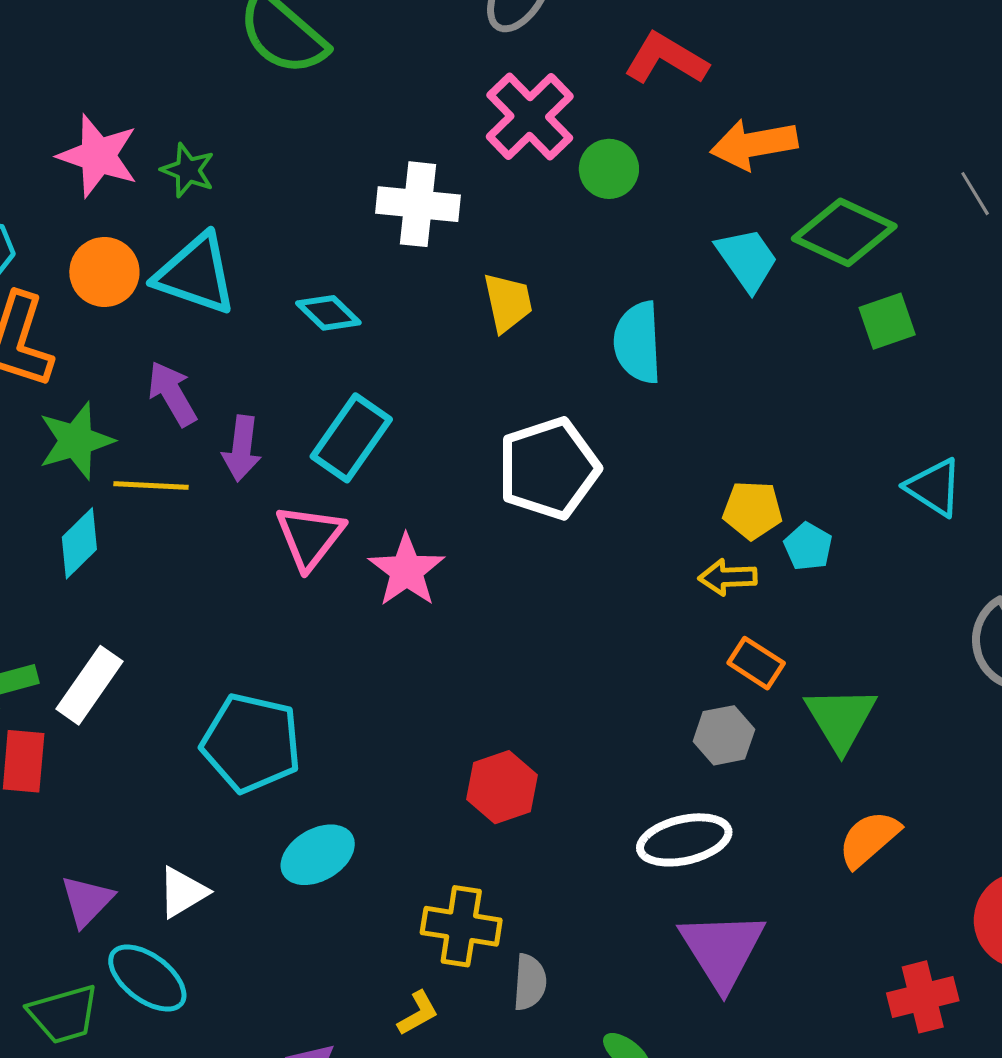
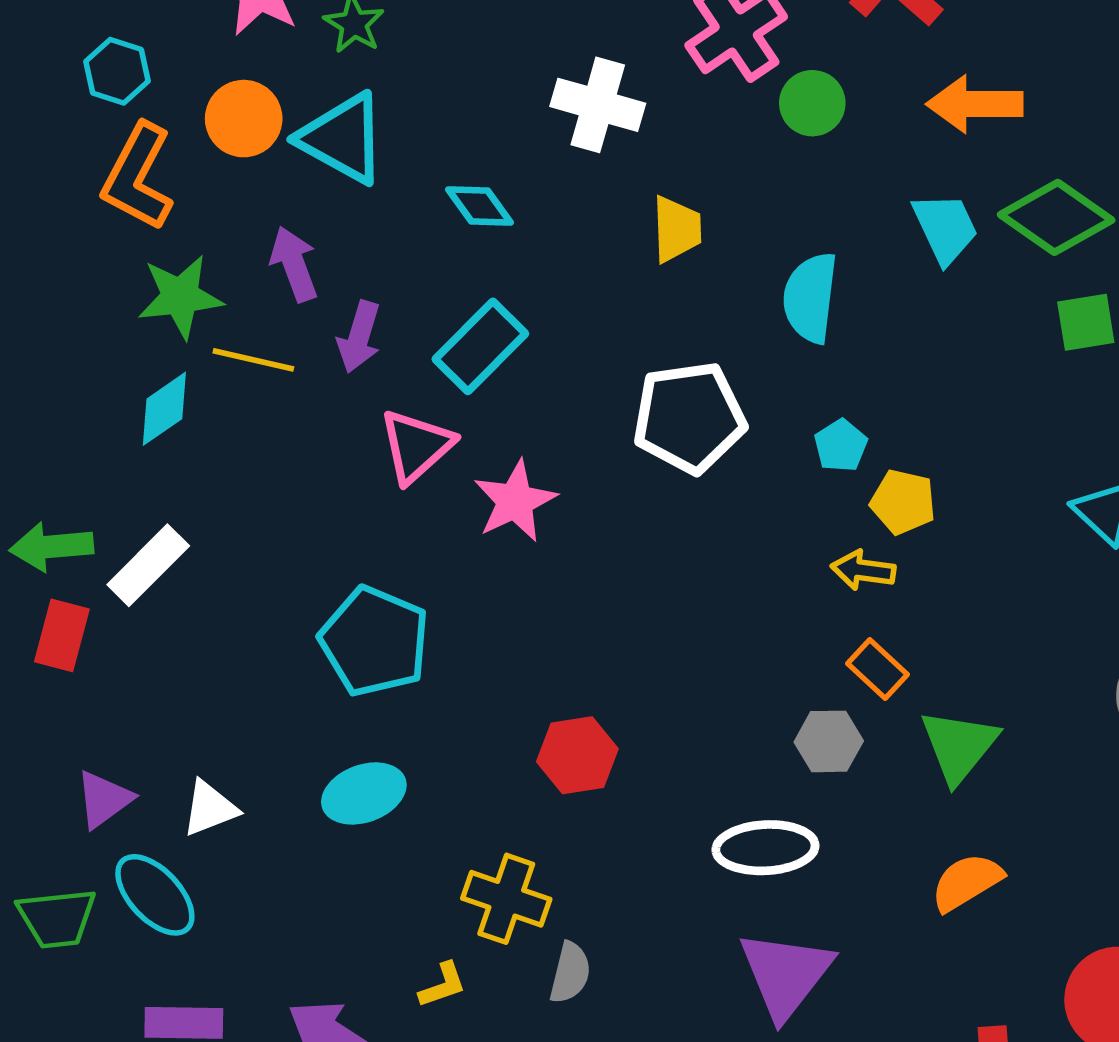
cyan pentagon: (808, 547) -> (841, 446), moved
cyan pentagon: (251, 743) -> (374, 641), moved

